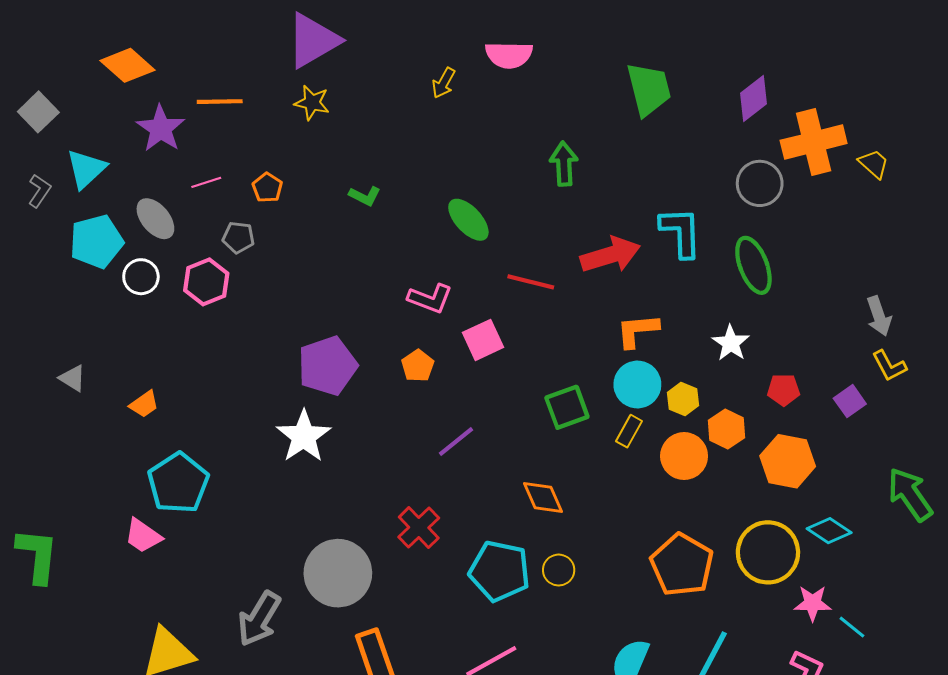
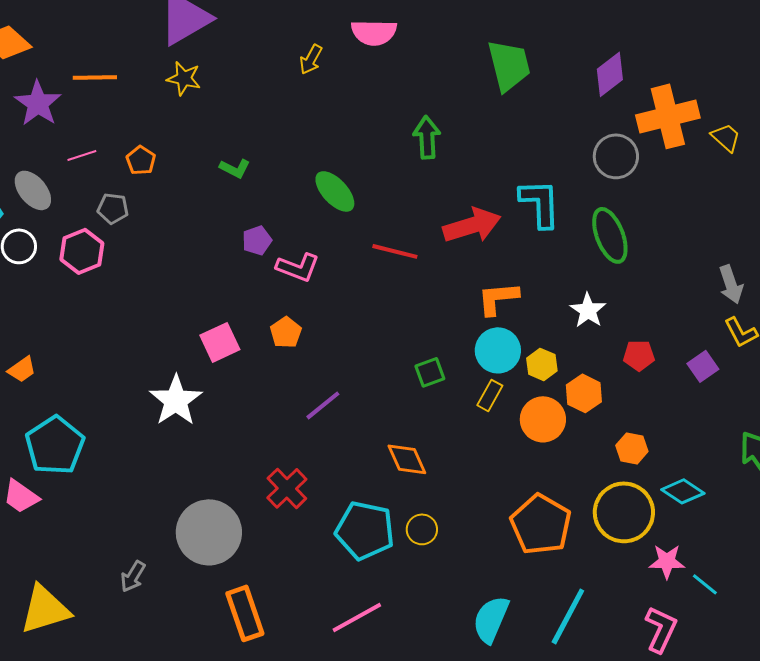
pink square: (483, 340) -> (220, 342), moved
purple pentagon: (328, 366) -> (257, 240), moved, size x0.5
green square: (567, 407) -> (430, 372), size x0.7
orange hexagon: (788, 461) -> (632, 448), moved, size x0.6
gray arrow: (259, 619) -> (133, 576), size x0.6

